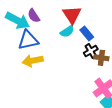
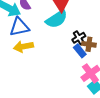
cyan semicircle: (67, 31) -> (57, 19), size x1.6
blue rectangle: (87, 34) -> (80, 51), moved

